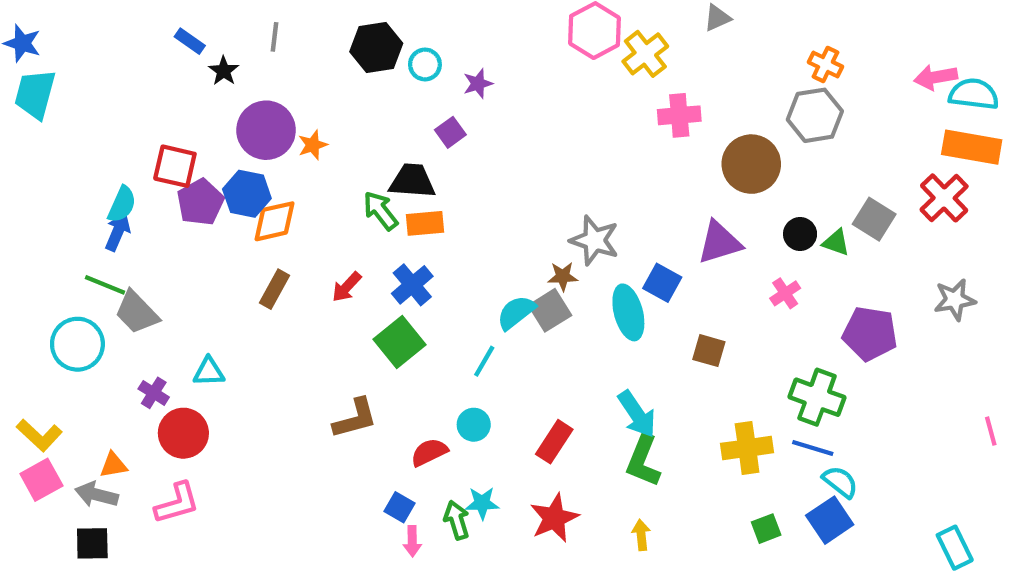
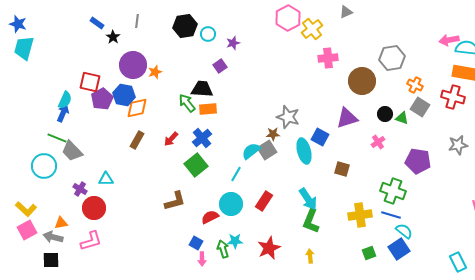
orange cross: (825, 64) -> (415, 85), moved
red cross: (944, 198) -> (453, 97), turned -30
cyan circle: (474, 425) -> (231, 204), size x1.5
red rectangle: (554, 442) -> (264, 201), moved

